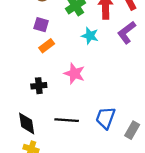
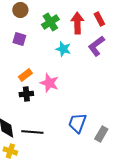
orange rectangle: (47, 46) -> (25, 75), moved
black cross: (39, 86) -> (26, 94), moved
black line: (67, 120) -> (32, 132), moved

